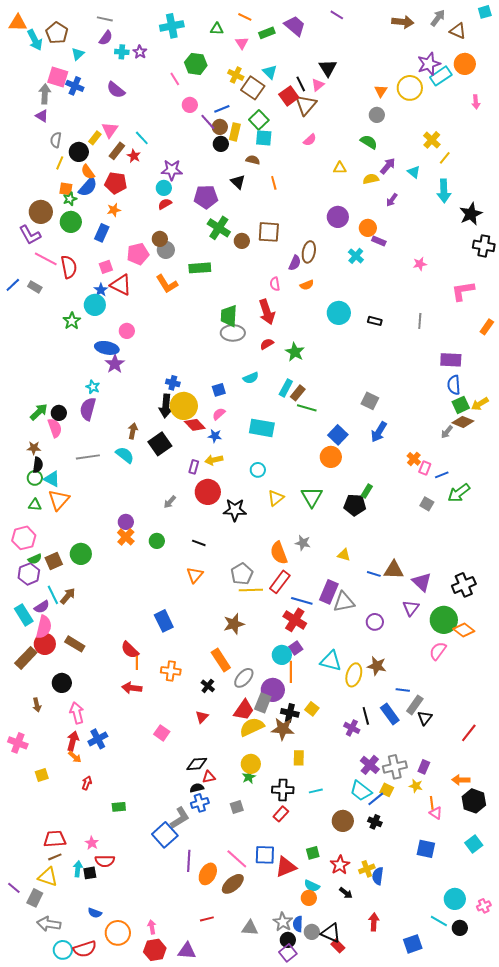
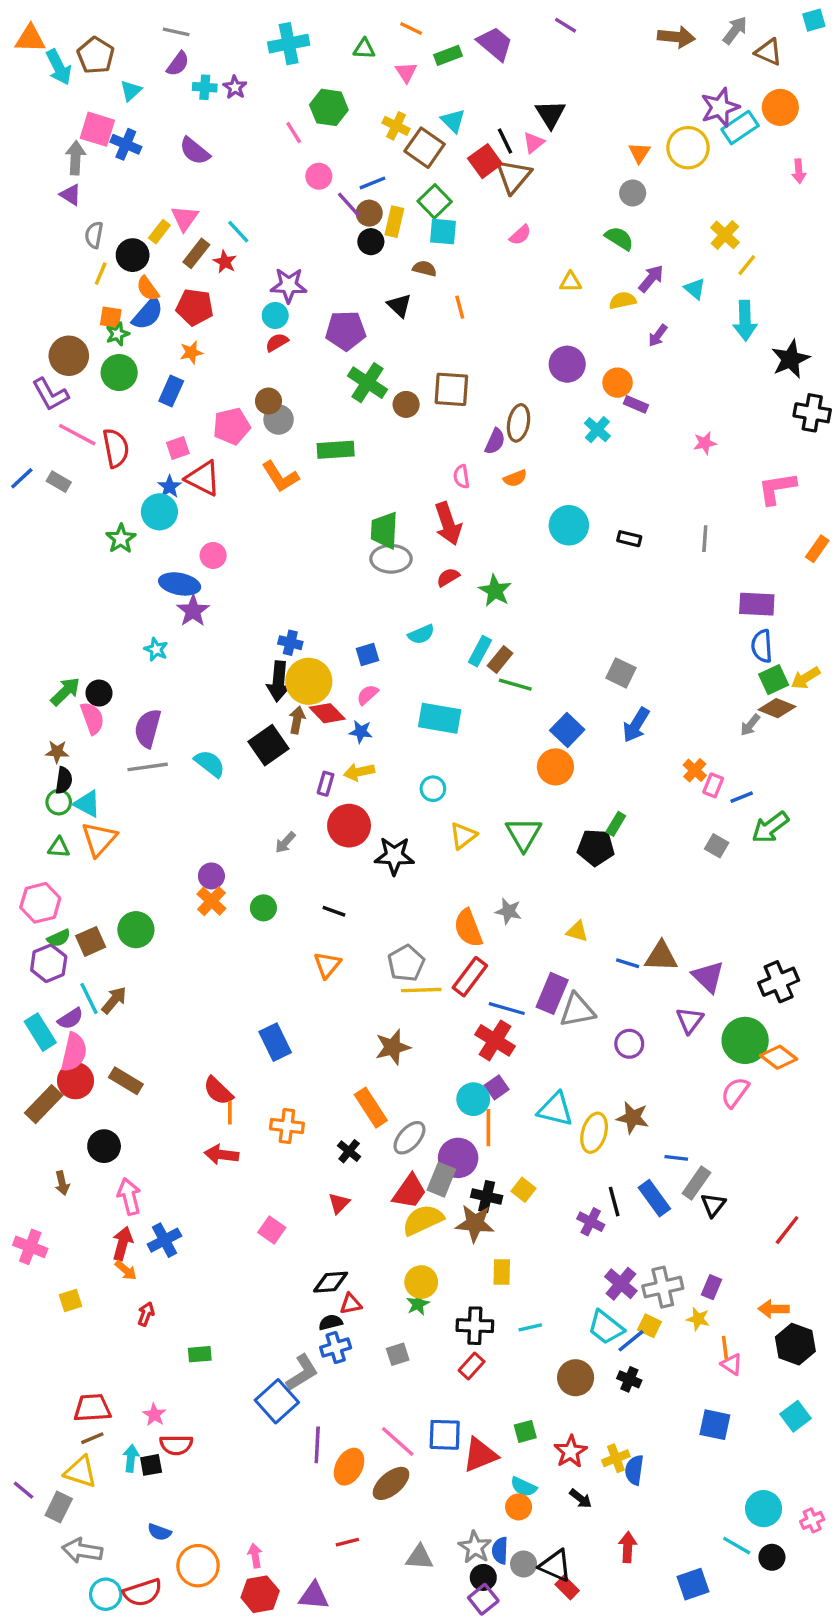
purple semicircle: (88, 409) -> (148, 728), moved
brown arrow: (133, 431) -> (297, 720), moved

